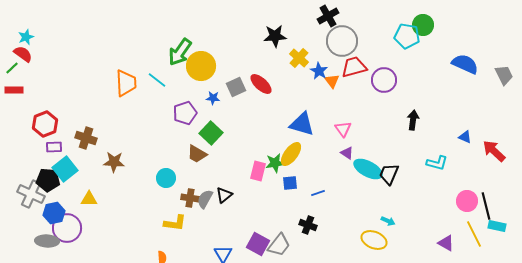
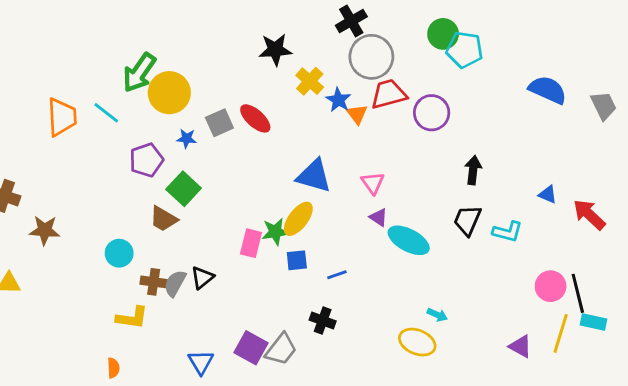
green circle: (423, 25) -> (443, 34), moved
black trapezoid: (389, 174) -> (467, 220), moved
yellow line: (474, 234) -> (561, 333), turned 44

